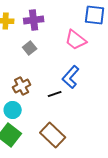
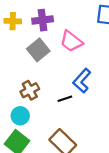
pink trapezoid: (76, 40) -> (71, 41), moved
gray square: (30, 48) -> (38, 50), size x1.5

